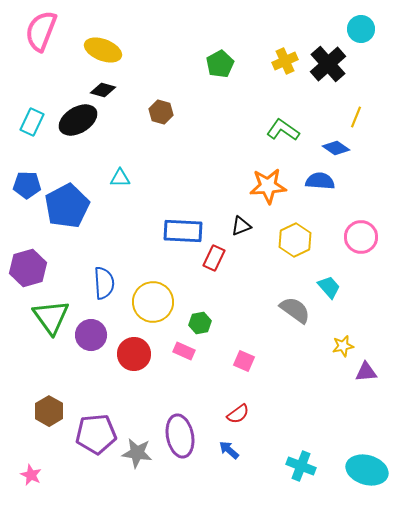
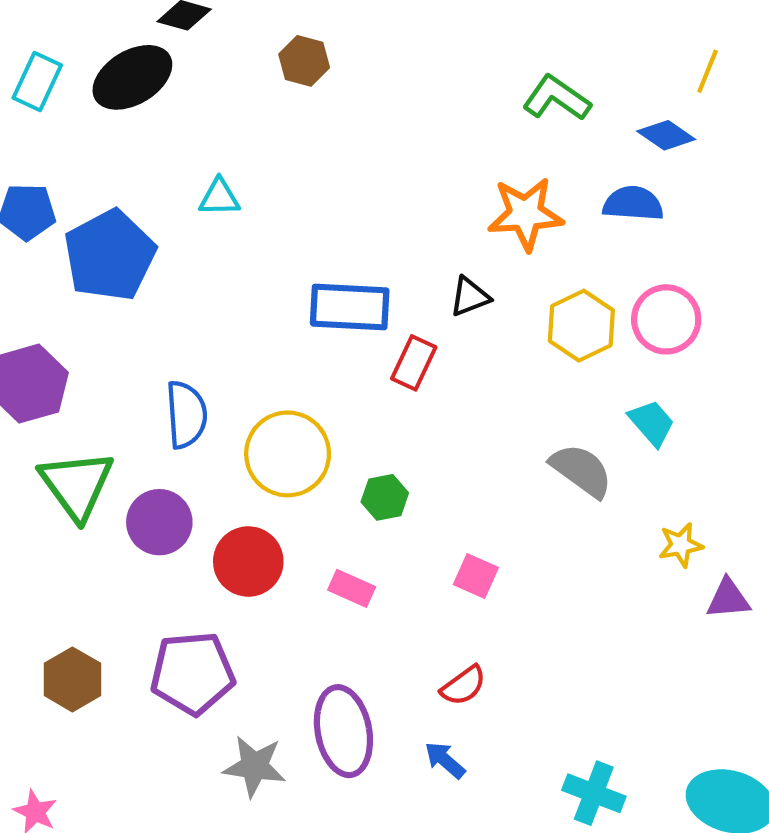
pink circle: (361, 237) -> (666, 319), moved
pink rectangle: (184, 351) -> (352, 588), moved
purple pentagon: (96, 434) -> (192, 673), moved

